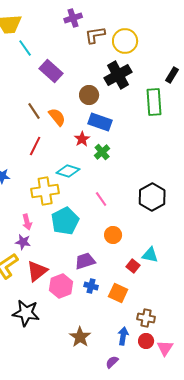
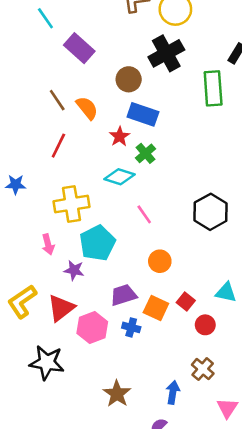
cyan diamond: (68, 171) -> (120, 177), moved
purple star: (23, 242) -> (74, 270), moved
cyan triangle: (150, 255) -> (226, 292), moved
orange square: (118, 293) -> (156, 308), moved
brown cross: (146, 318) -> (203, 369), turned 30
red circle: (146, 341) -> (205, 325), moved

